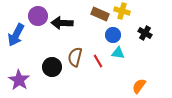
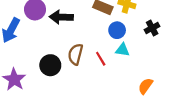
black cross: (145, 33) -> (152, 28), turned 32

